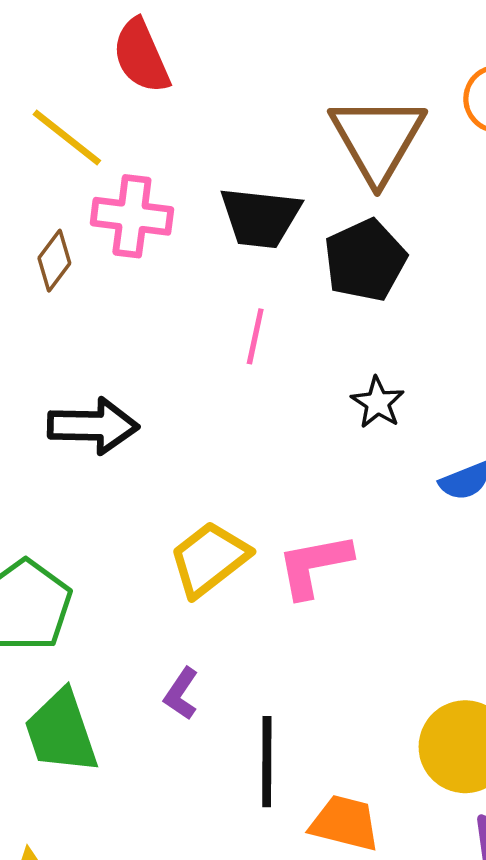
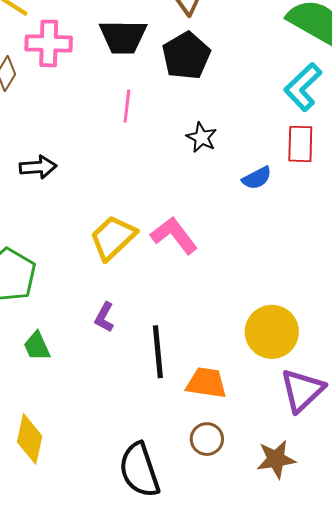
black arrow: (93, 426) -> (38, 167), size x0.7
pink L-shape: (314, 565) -> (174, 235), turned 69
green trapezoid: (61, 732) -> (37, 346), size x0.6

